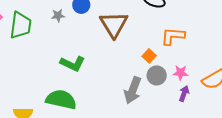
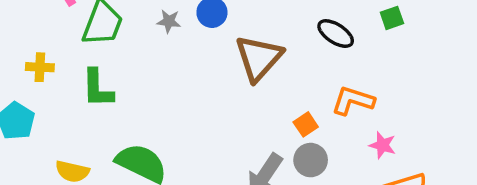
green L-shape: (73, 64) -> (97, 88), moved, turned 50
pink star: (181, 73) -> (382, 145), moved

